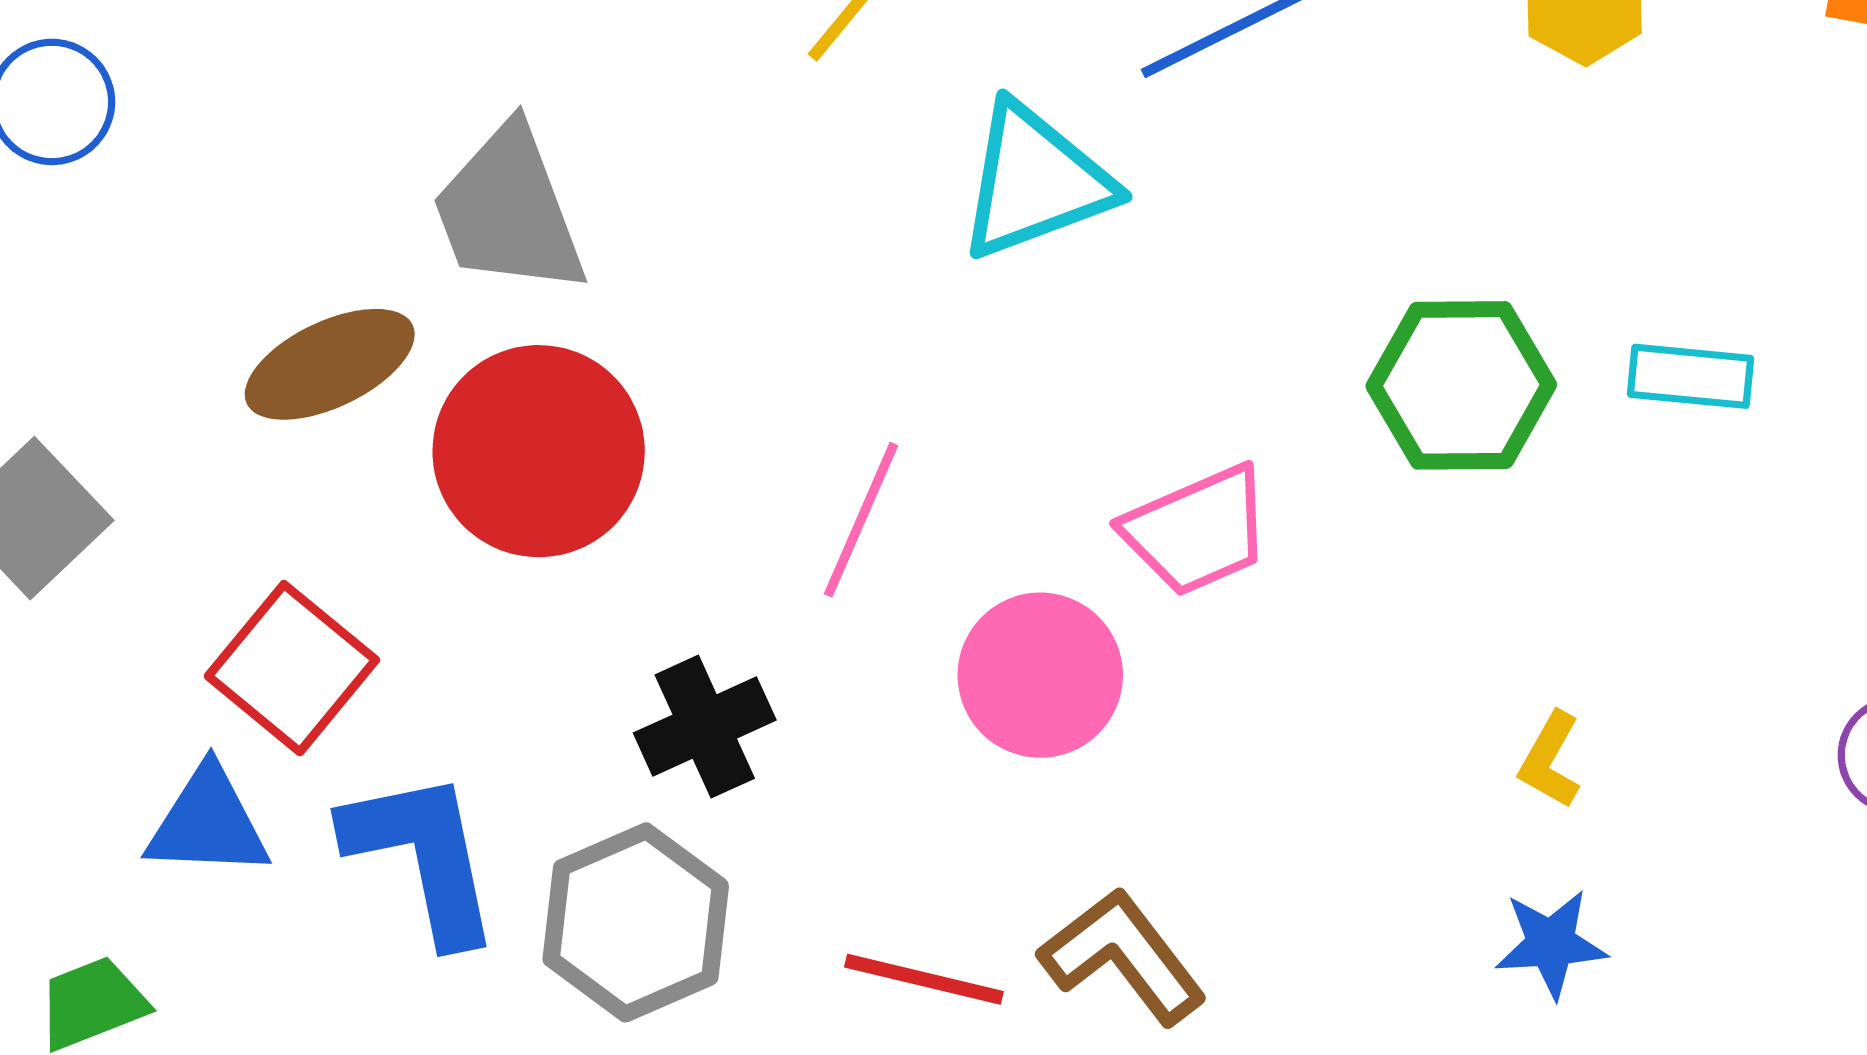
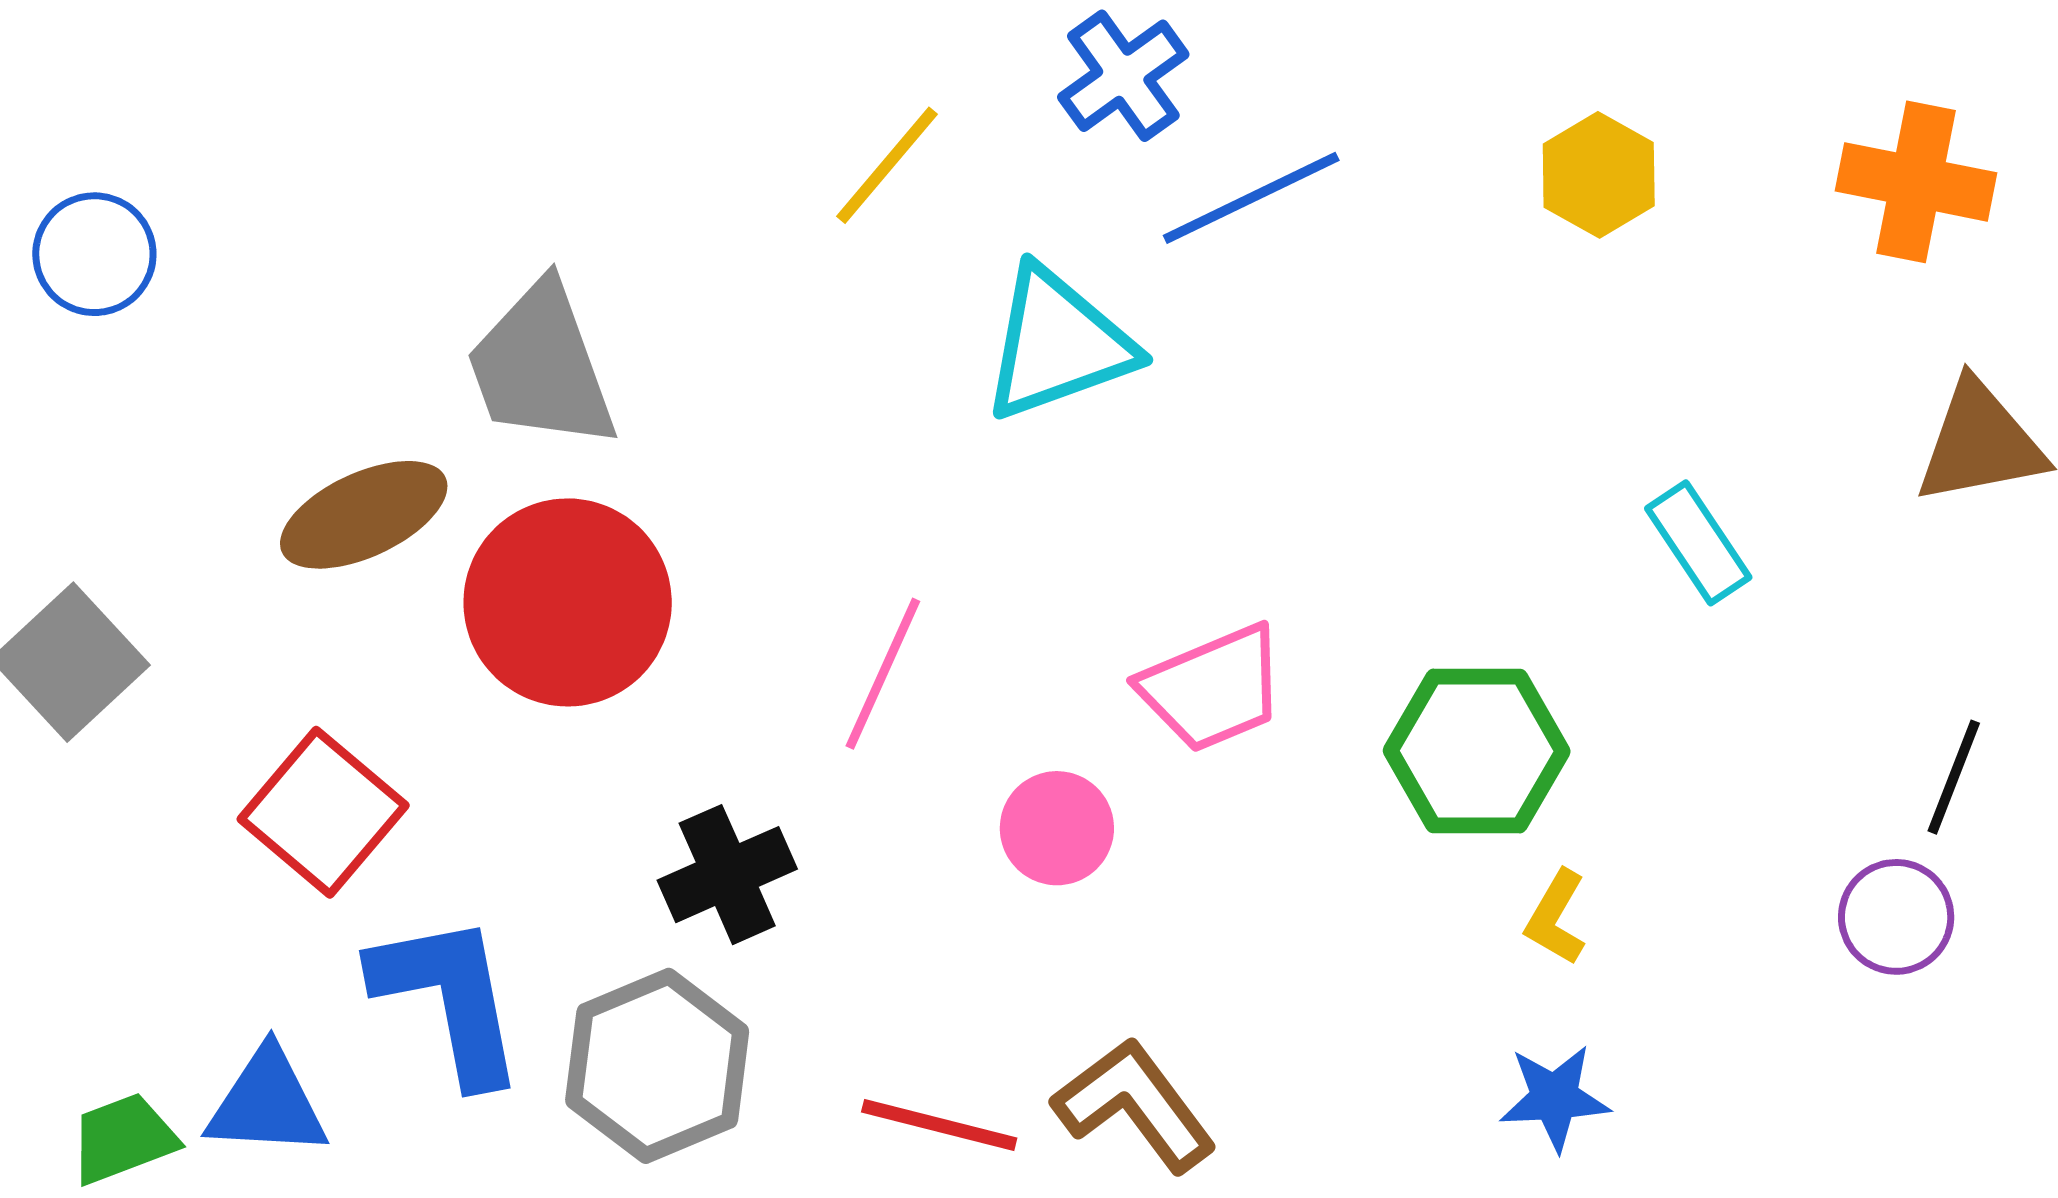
cyan rectangle: (1691, 376) -> (1698, 543), turned 50
green hexagon: (1461, 385) -> (1477, 751), moved
pink circle: (1040, 675) -> (1057, 828), size x0.7
blue triangle: (208, 823) -> (267, 1103), moved

